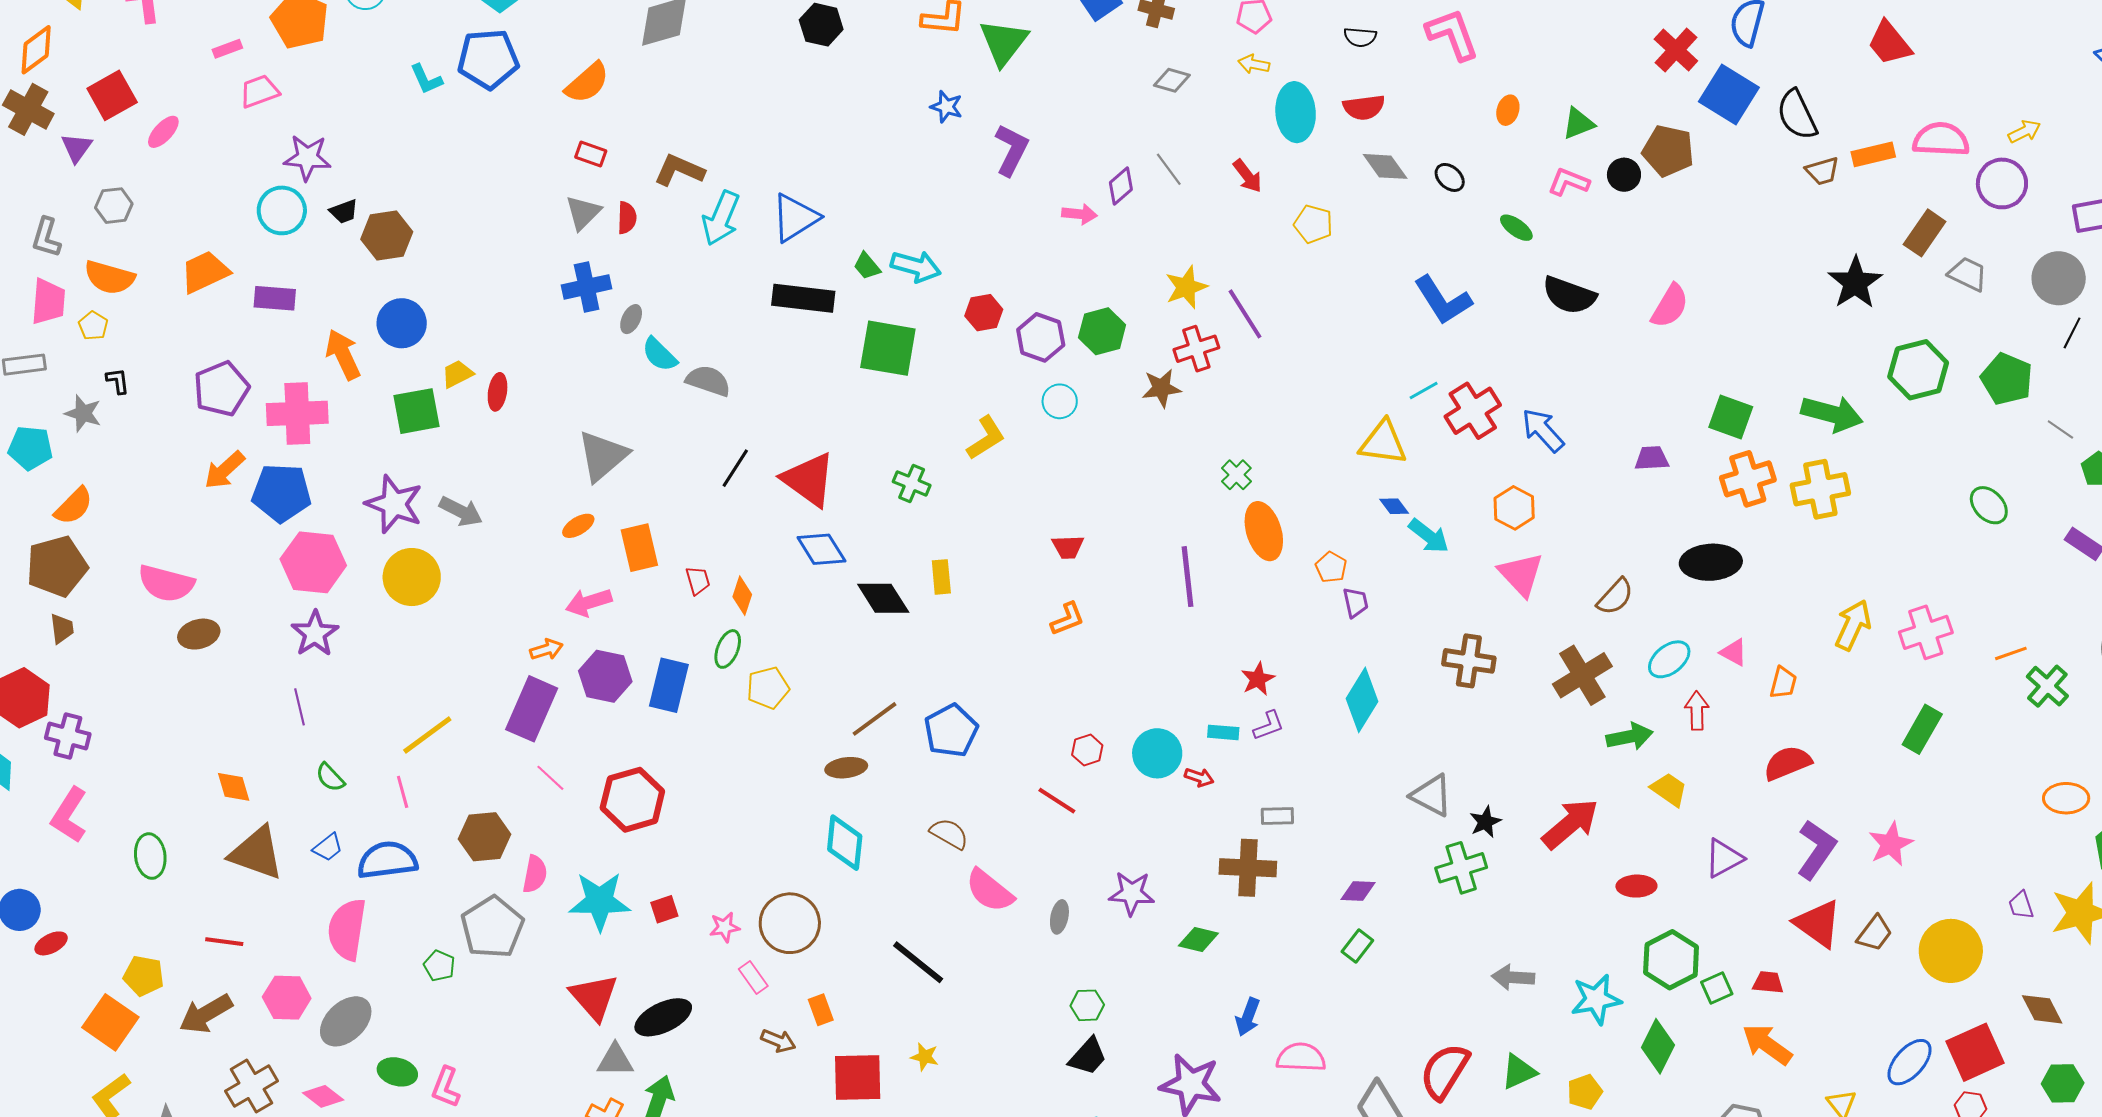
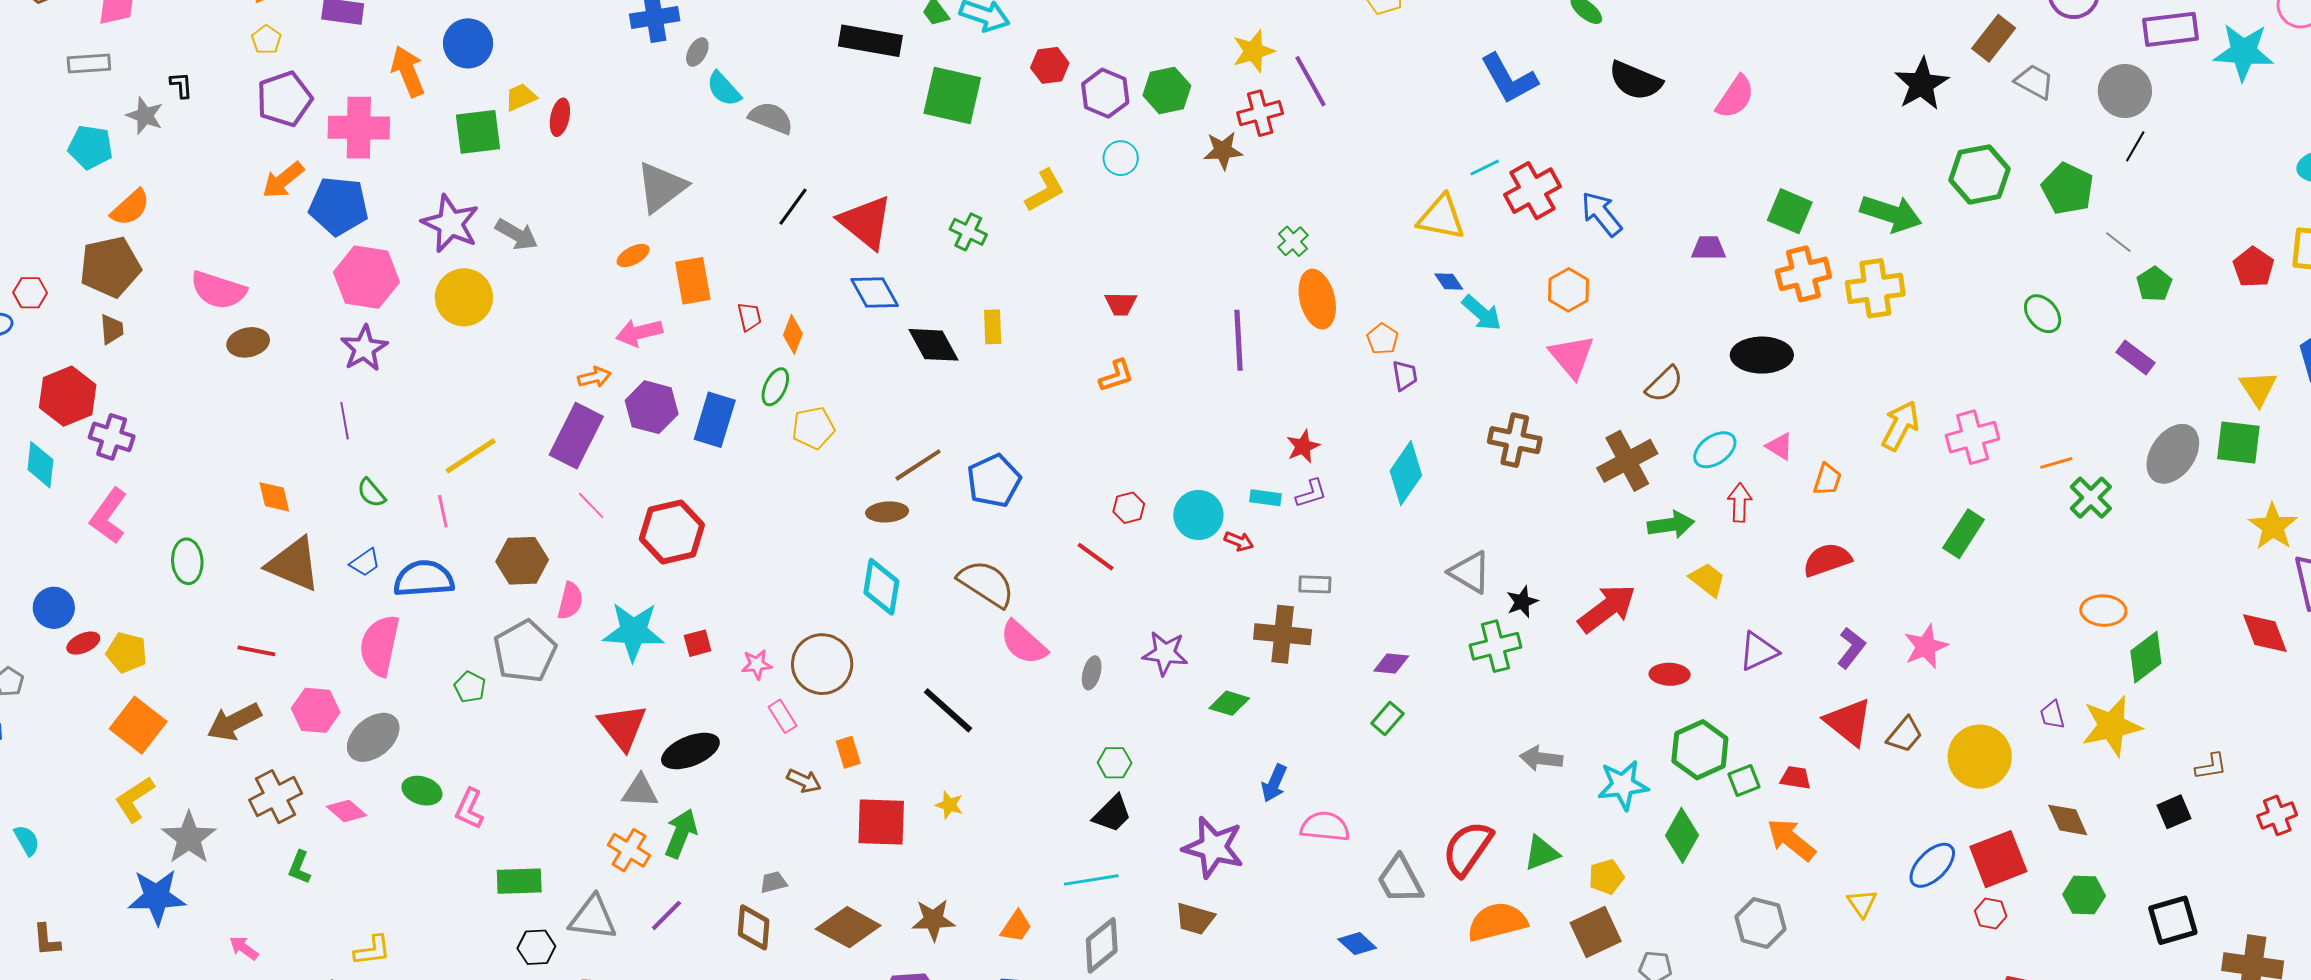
yellow pentagon: (93, 326) -> (266, 40), moved
brown semicircle: (949, 834) -> (986, 584), size x1.5
purple L-shape: (1816, 849) -> (1851, 648), size x0.7
yellow pentagon: (144, 976) -> (127, 653), moved

